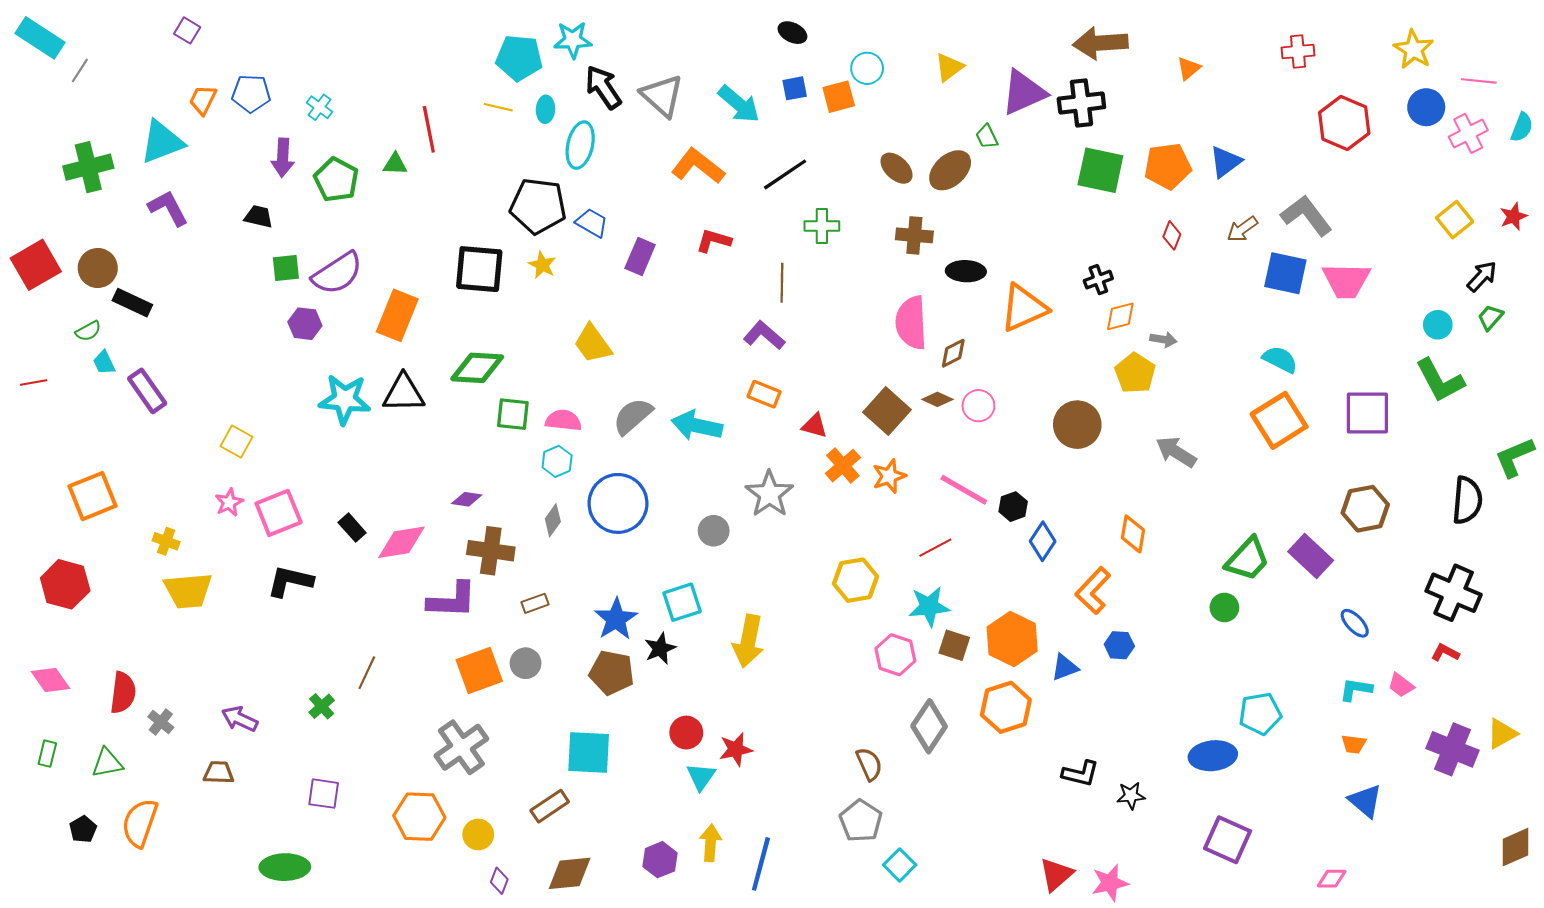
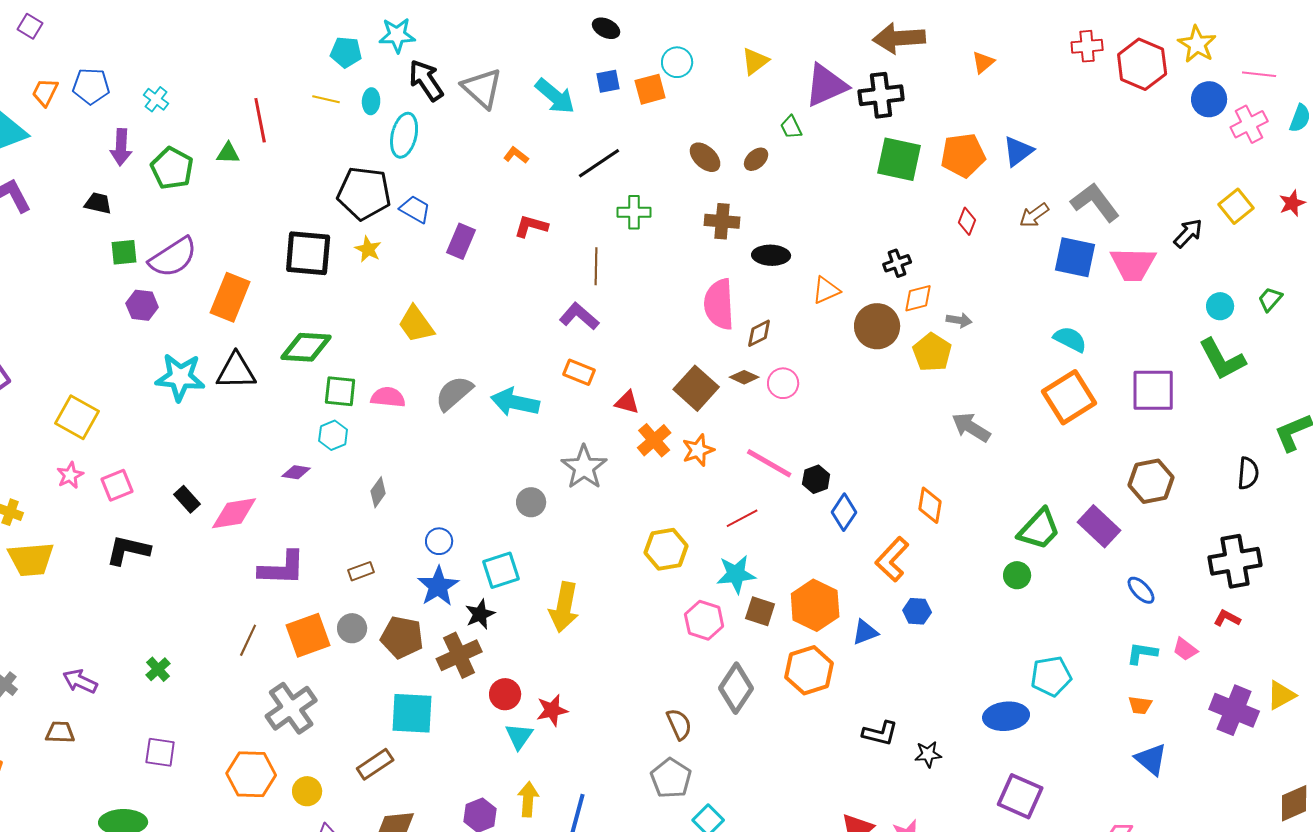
cyan pentagon: (519, 58) -> (346, 52), size x0.7
red hexagon: (1344, 123) -> (1142, 64), moved
orange L-shape: (698, 166) -> (516, 155), size x0.5
brown ellipse: (950, 170) -> (756, 159), size x0.6
black arrow: (1482, 276) -> (1188, 233), moved
orange triangle: (1024, 308) -> (826, 290), size x0.6
brown circle: (1077, 425) -> (877, 326), moved
yellow square: (236, 441) -> (77, 417), size x1.4
cyan hexagon: (557, 461) -> (333, 435), moved
black semicircle: (1467, 500) -> (1248, 473), size x0.7
blue circle: (618, 503) -> (439, 541), moved, size x0.5
pink square: (279, 513) -> (117, 485), size x0.7
brown cross: (491, 551) -> (459, 655), moved, turned -33
black cross: (1454, 593) -> (1235, 561), turned -33
brown line: (367, 673) -> (248, 640), moved
brown pentagon: (612, 673) -> (402, 637), moved

